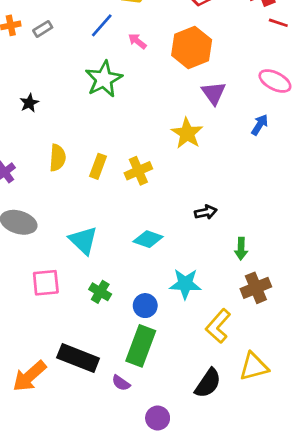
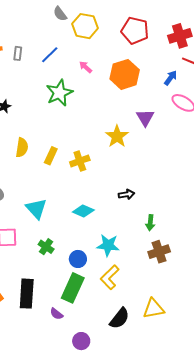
blue line: (102, 25) -> (50, 55), moved
gray rectangle: (43, 29) -> (18, 53), turned -56
purple triangle: (214, 93) -> (145, 118), moved
blue arrow: (260, 125) -> (171, 78), moved
yellow L-shape: (218, 326) -> (110, 277), moved
black rectangle: (78, 358) -> (27, 294), turned 68

